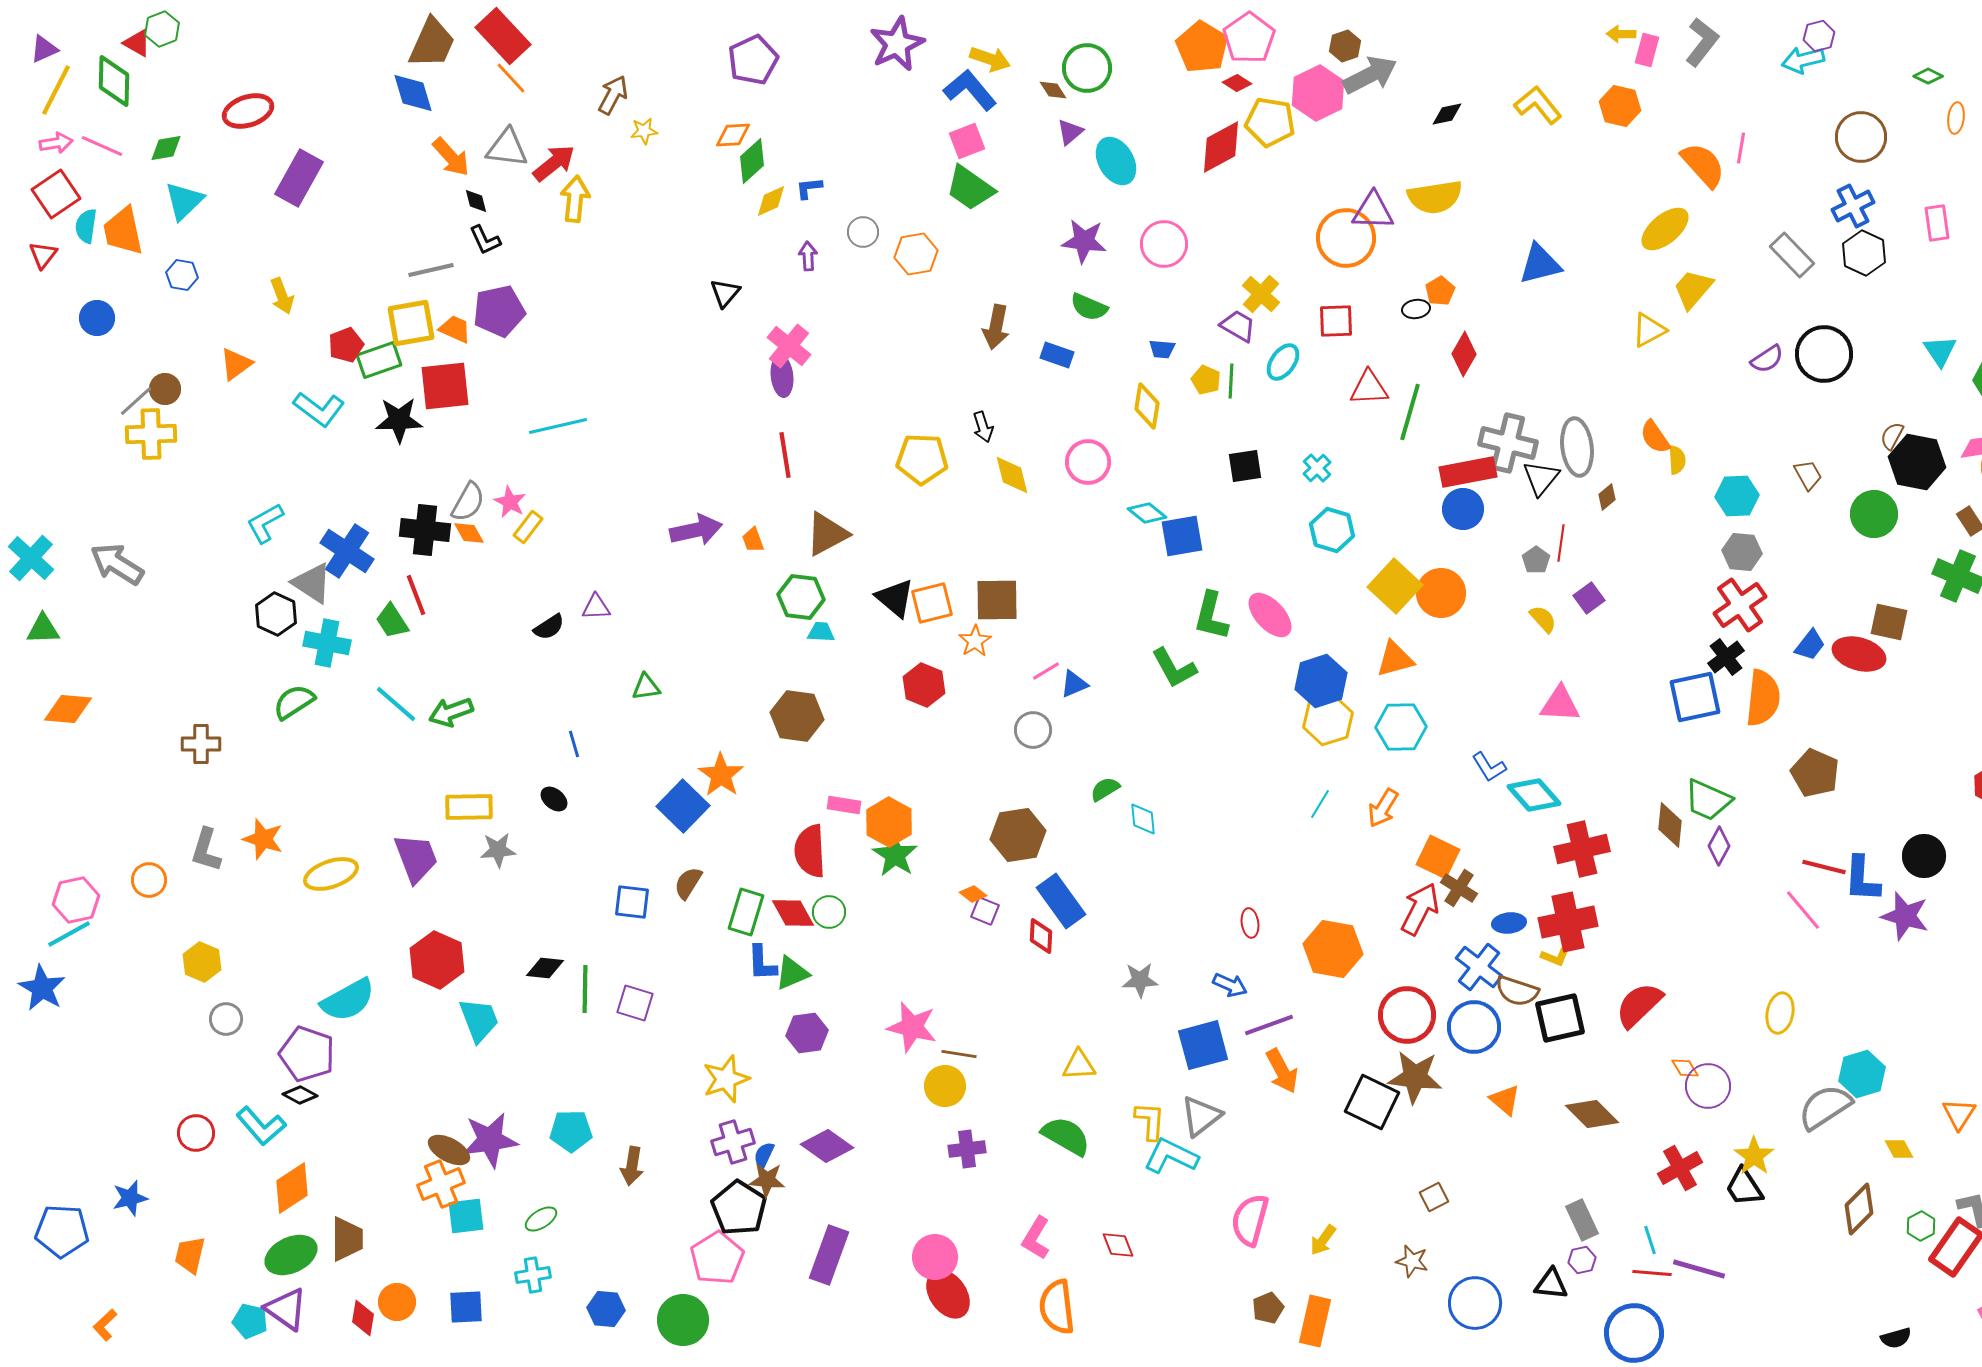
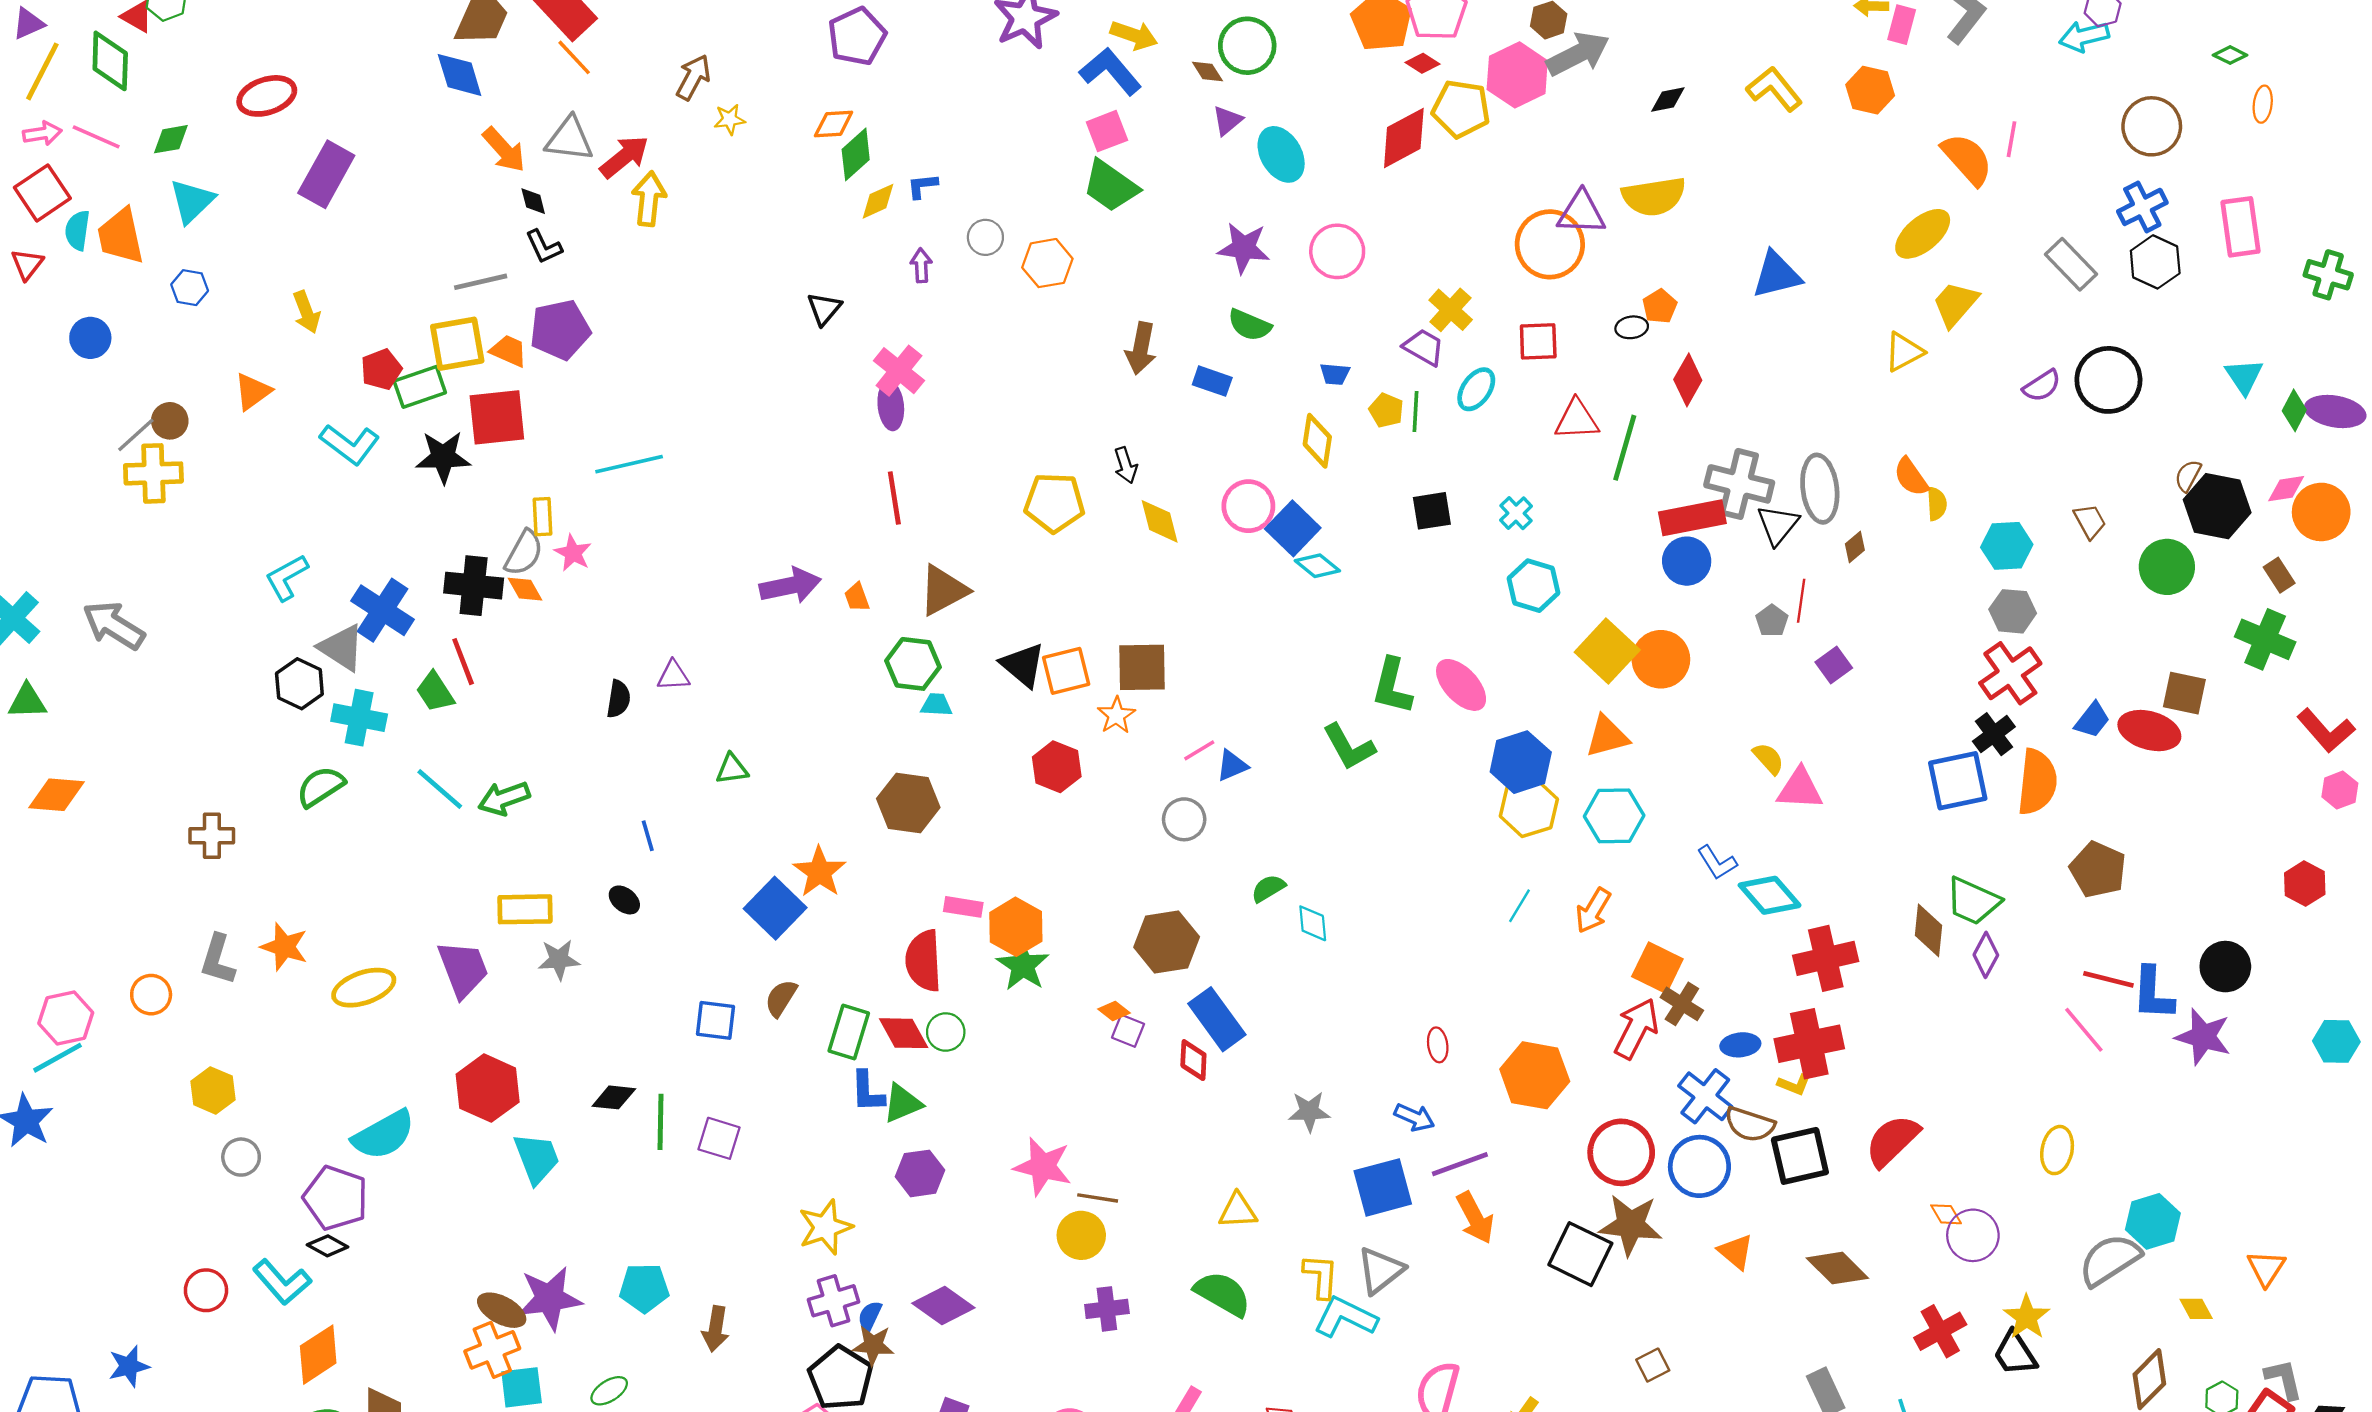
pink rectangle: (1937, 223) -> (2241, 227), size x1.4
yellow rectangle: (528, 527) -> (543, 517), moved, turned -40
blue square: (1182, 536) -> (1293, 528), moved, turned -36
yellow semicircle: (1543, 619) -> (1768, 759), moved
black semicircle: (549, 627) -> (619, 699), turned -48

